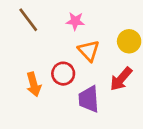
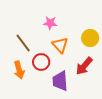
brown line: (28, 20) -> (23, 43), moved

